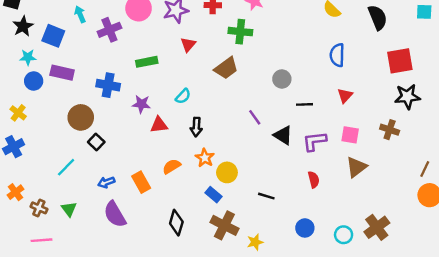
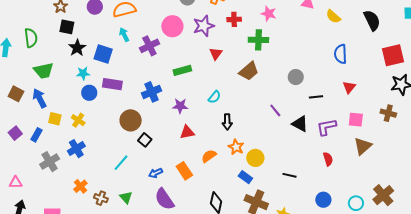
blue cross: (108, 85) -> (152, 92), turned -30
red triangle: (159, 125) -> (187, 132), moved

